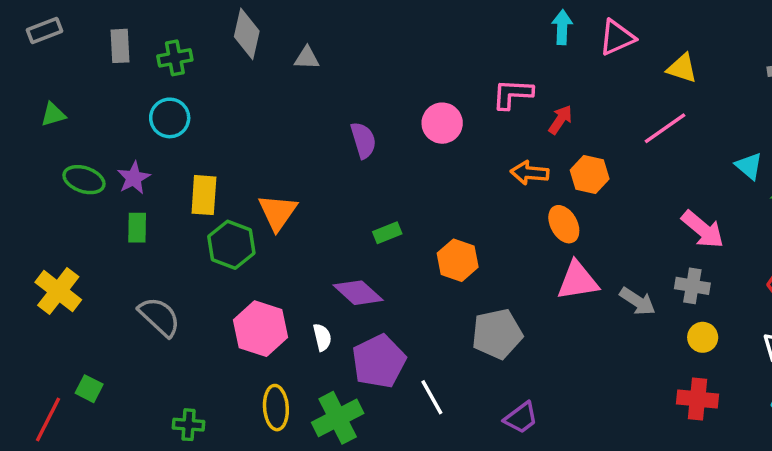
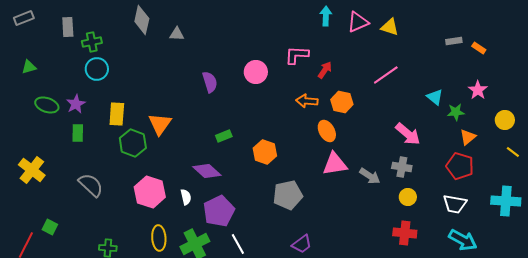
green cross: (175, 58) -> (92, 42), moved
yellow triangle: (682, 68) -> (390, 27), moved
white line: (432, 397) -> (238, 244), moved

